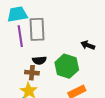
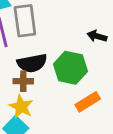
black semicircle: (39, 60) -> (32, 63), size x1.5

